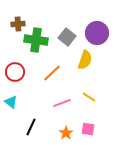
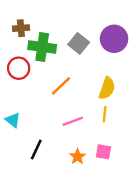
yellow semicircle: (85, 60) -> (107, 88), moved
red circle: (15, 72) -> (19, 68), moved
yellow line: (89, 97) -> (105, 114), turned 64

